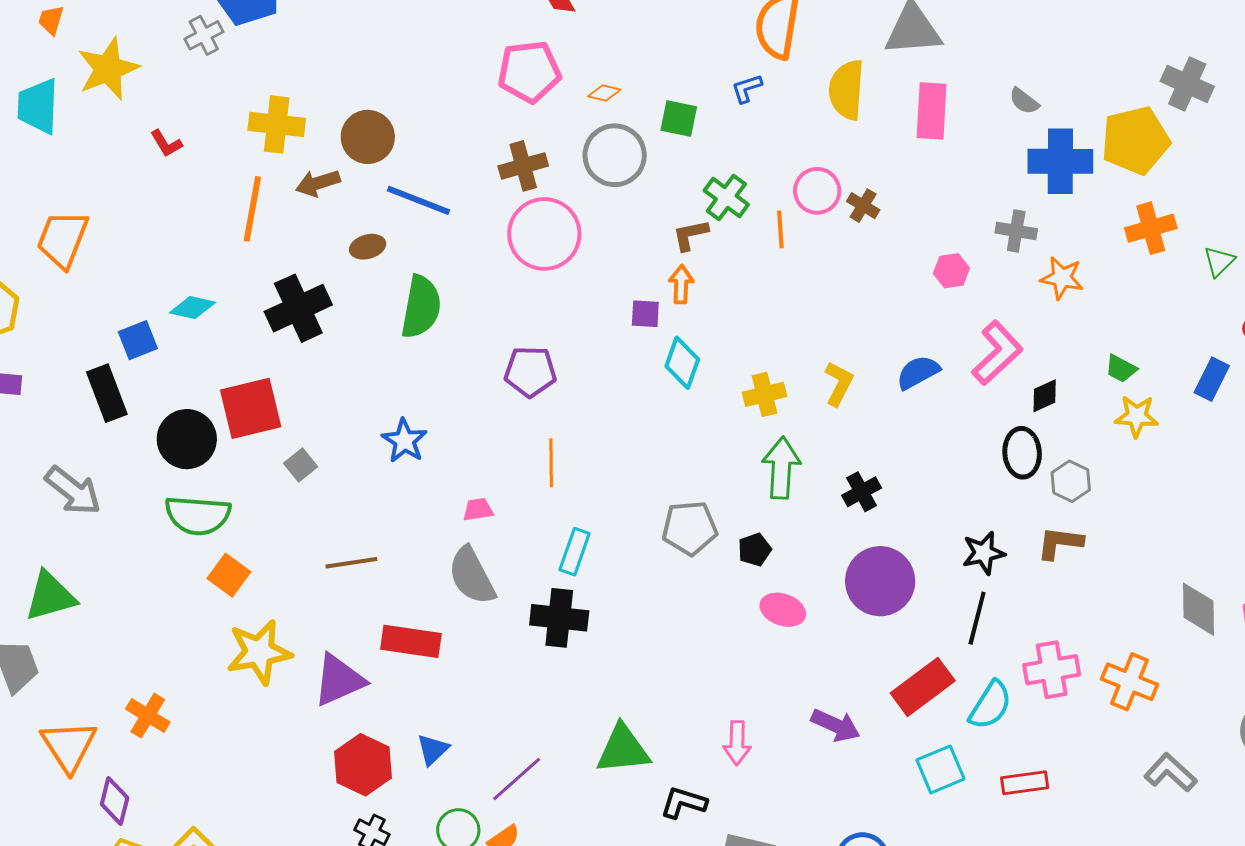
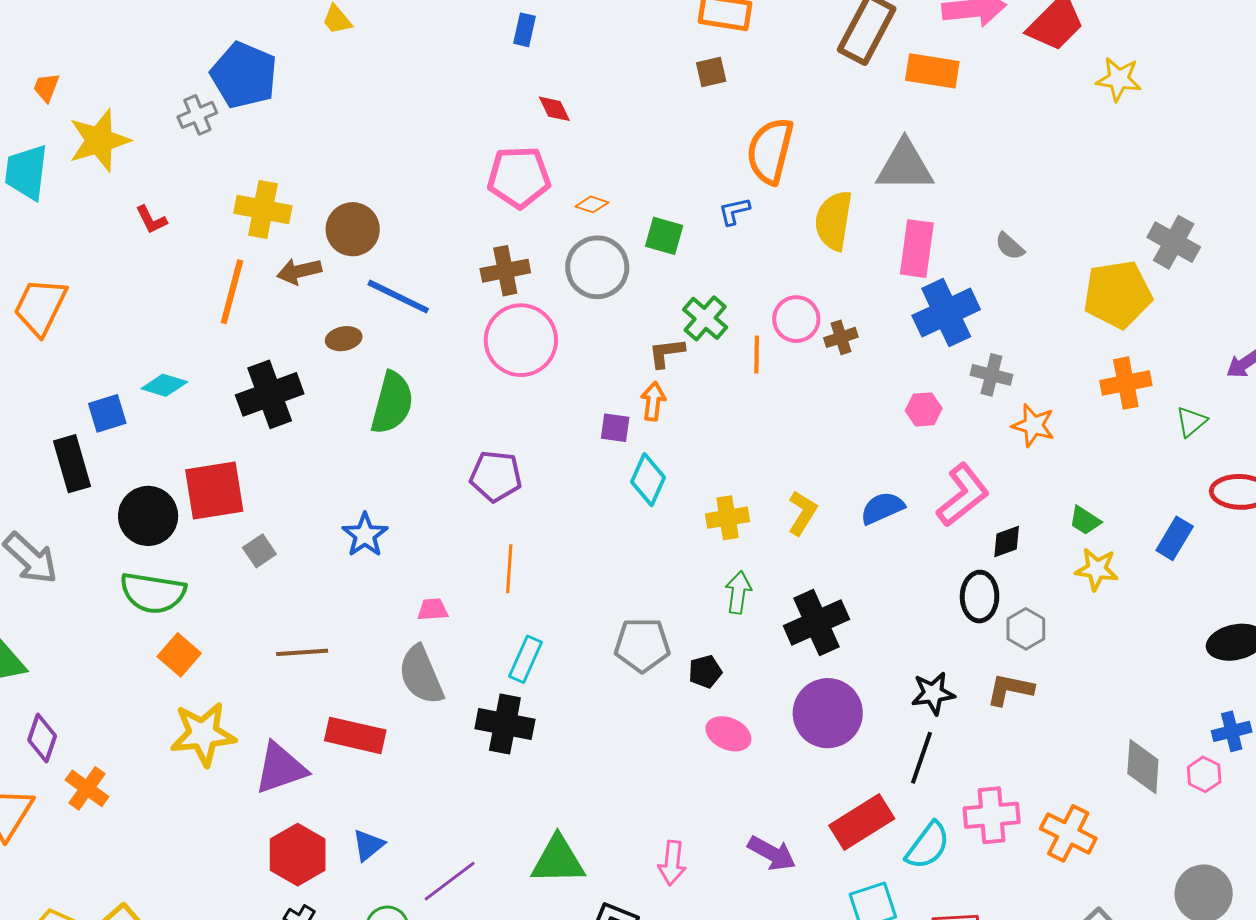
blue cross: (1060, 161) -> (946, 313), moved, turned -30
brown cross: (863, 206) -> (841, 337), turned 36
green arrow: (781, 468) -> (738, 592), size x0.7
black cross: (862, 492) -> (816, 623), size x1.6
purple diamond: (115, 801) -> (42, 738), moved

